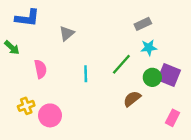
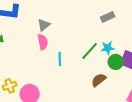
cyan star: (149, 48) -> (108, 48), moved
pink semicircle: (40, 69) -> (43, 42), moved

